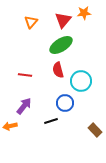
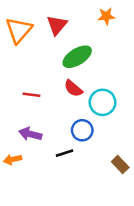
red triangle: (63, 20) -> (57, 25), moved
orange triangle: (31, 22) -> (19, 30), moved, size x1.6
red semicircle: (58, 70) -> (73, 88), turned -35
purple arrow: (24, 106) -> (30, 134), turned -114

